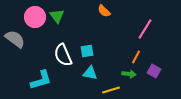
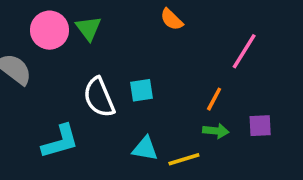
orange line: (136, 57) -> (214, 99), moved
purple square: (154, 71) -> (260, 126), turned -32
cyan triangle: (90, 73) -> (145, 149), moved

